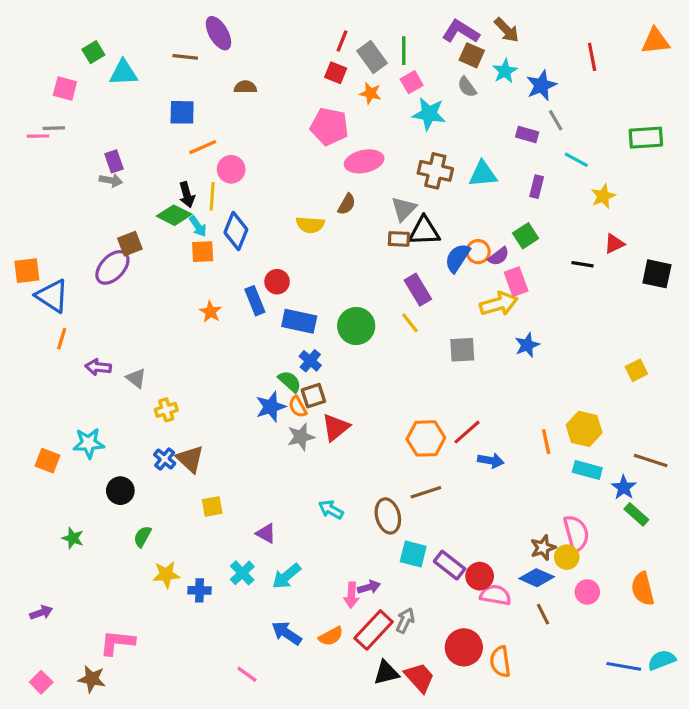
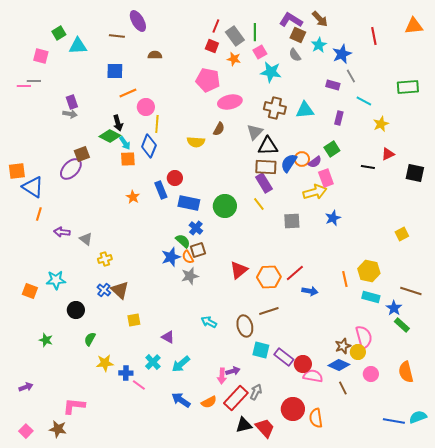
yellow line: (212, 196) -> (157, 124), moved
brown rectangle: (399, 239) -> (266, 167), moved, size x1.5
red triangle: (336, 427) -> (239, 270), moved
pink line: (247, 674) -> (139, 385), moved

